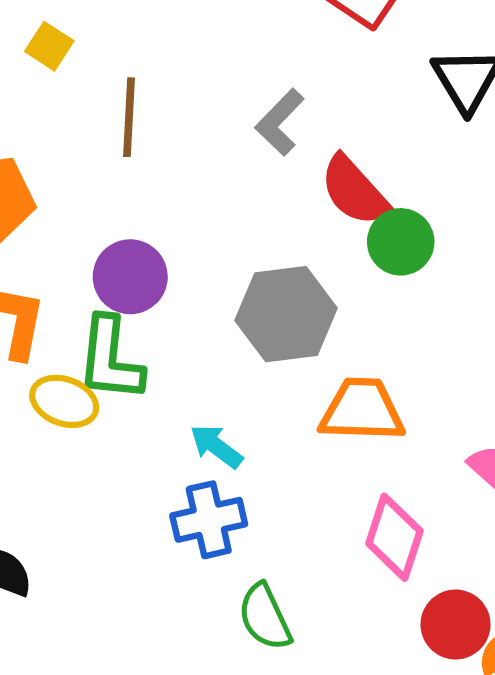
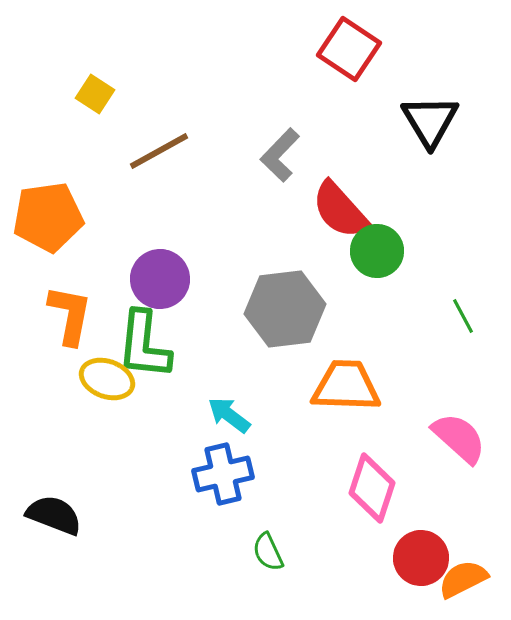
brown line: (129, 117) -> (159, 151), turned 58
green semicircle: (265, 617) -> (268, 552), size x0.7

